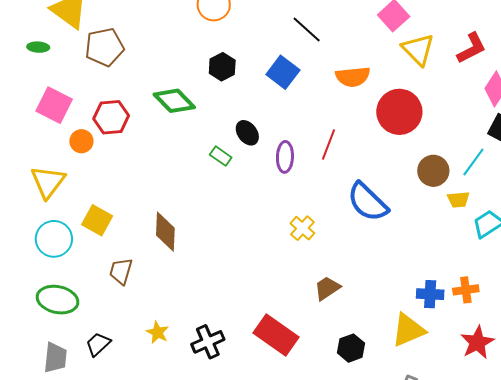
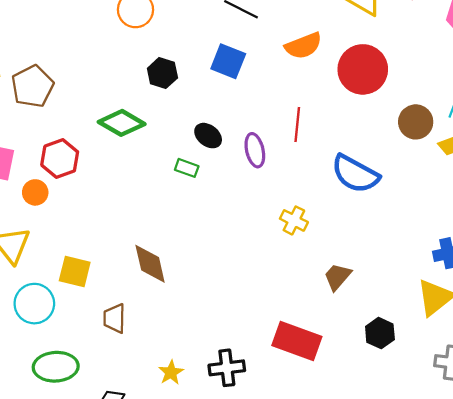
yellow star: (158, 332) -> (171, 372), turned 30
black cross: (208, 342) -> (227, 368), turned 32

